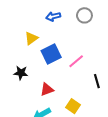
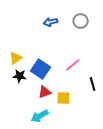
yellow triangle: (31, 38) -> (16, 58), moved
blue square: (51, 54) -> (41, 69), moved, turned -30
yellow square: (73, 106) -> (64, 98), moved, turned -32

